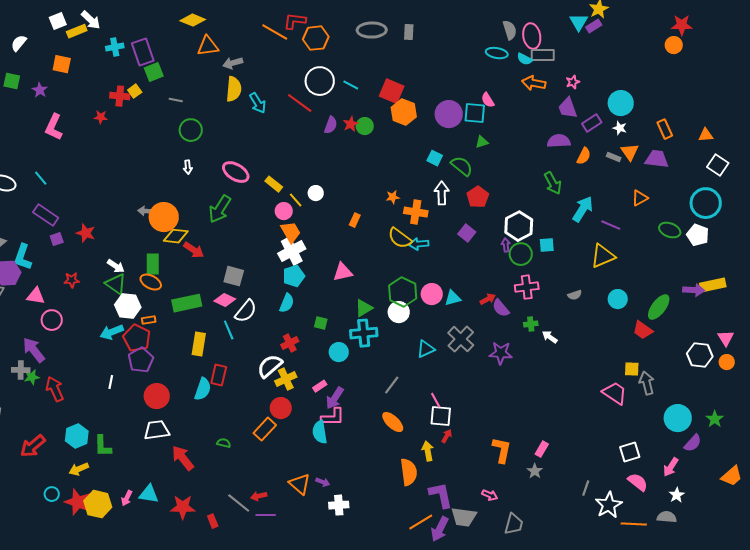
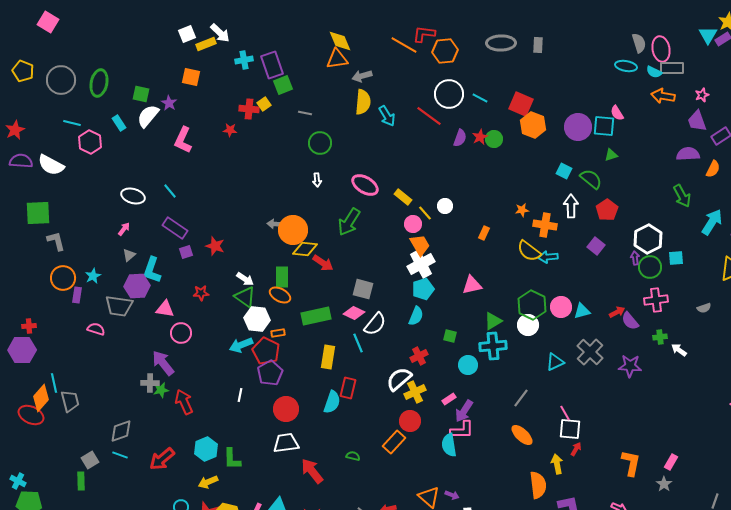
yellow diamond: (193, 20) -> (340, 41), moved, turned 45
white semicircle: (19, 43) -> (148, 116), moved, size x1.4

